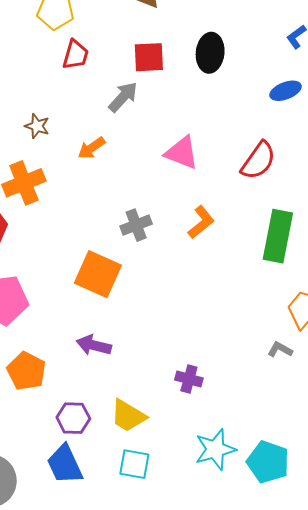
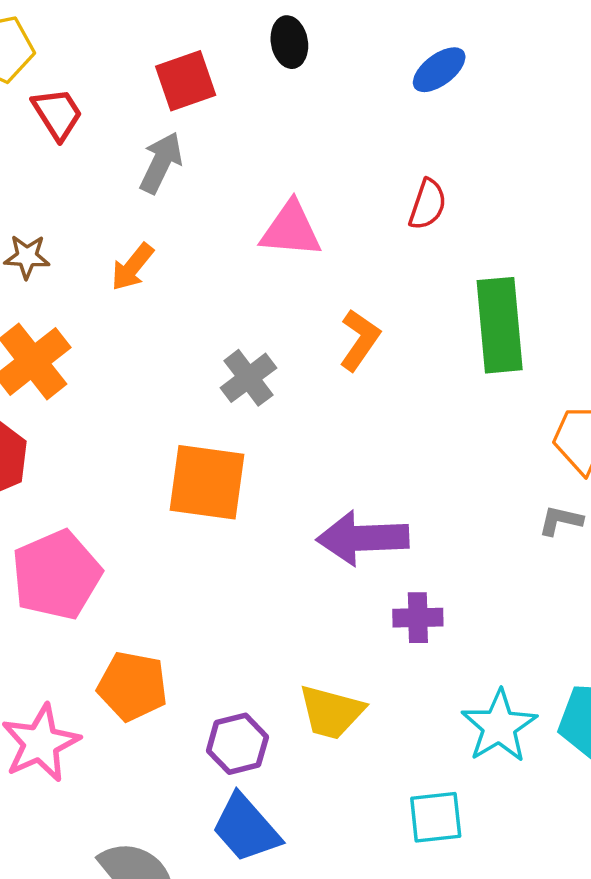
black ellipse: (210, 53) -> (289, 42), size x0.7
red trapezoid: (75, 55) -> (57, 114), turned -32
red semicircle: (258, 161) -> (428, 204), size x0.7
purple arrow: (94, 345) -> (363, 538), moved, size x1.4
cyan square: (134, 464) -> (436, 817), moved

